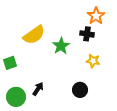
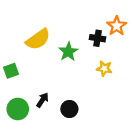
orange star: (96, 16) -> (117, 26), moved
black circle: (80, 90) -> (69, 109), moved

